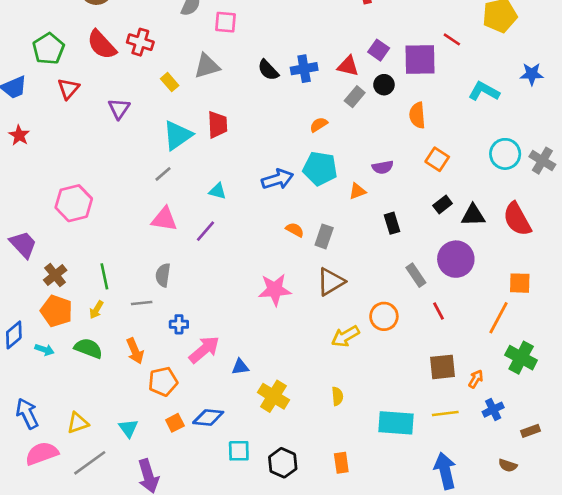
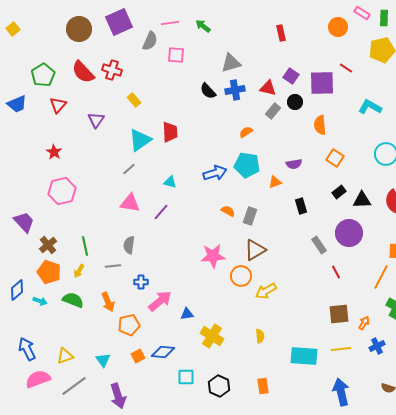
gray triangle: (207, 66) -> (231, 63), moved
red star: (19, 135) -> (54, 152), moved
orange circle: (384, 316) -> (241, 276), moved

